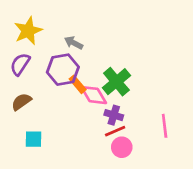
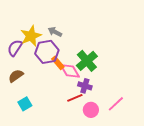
yellow star: (28, 31) -> (31, 36), moved
pink line: (165, 126) -> (116, 104), moved, turned 54
red line: (115, 131) -> (75, 98), moved
cyan square: (33, 139) -> (25, 104), turned -32

